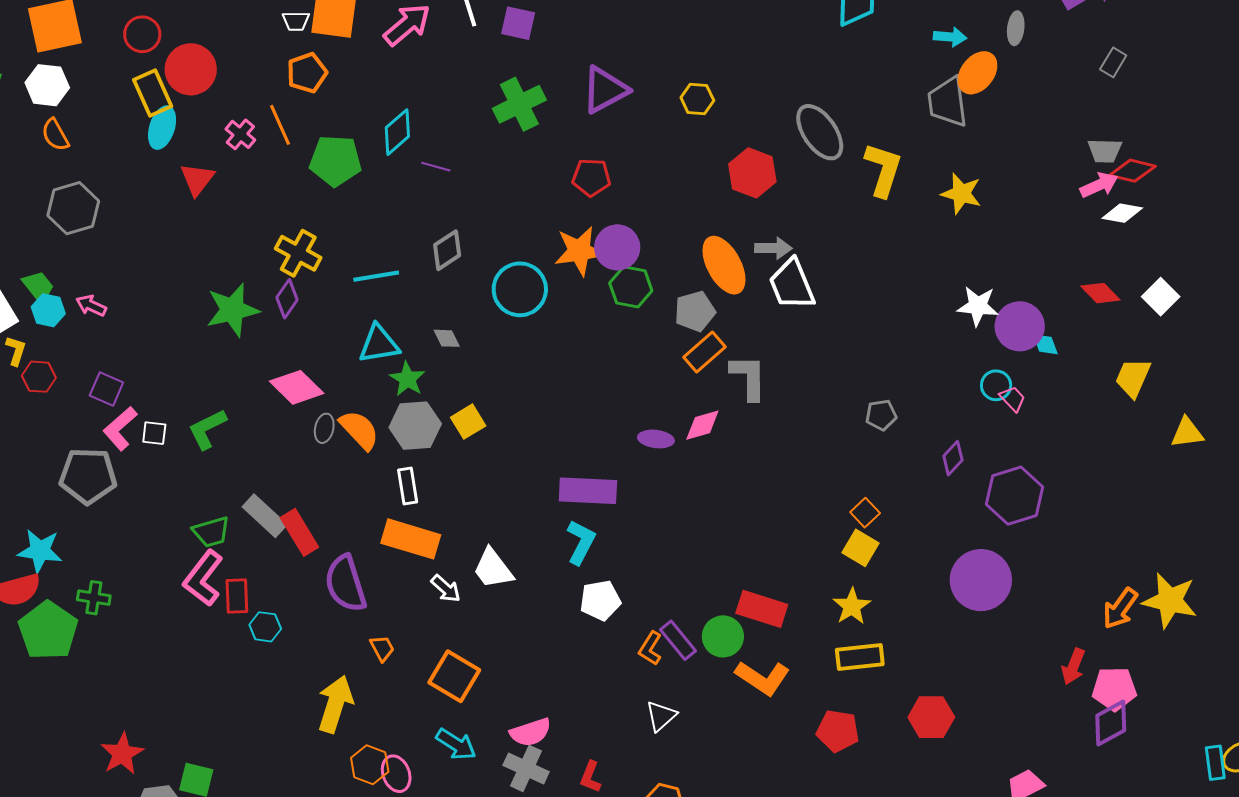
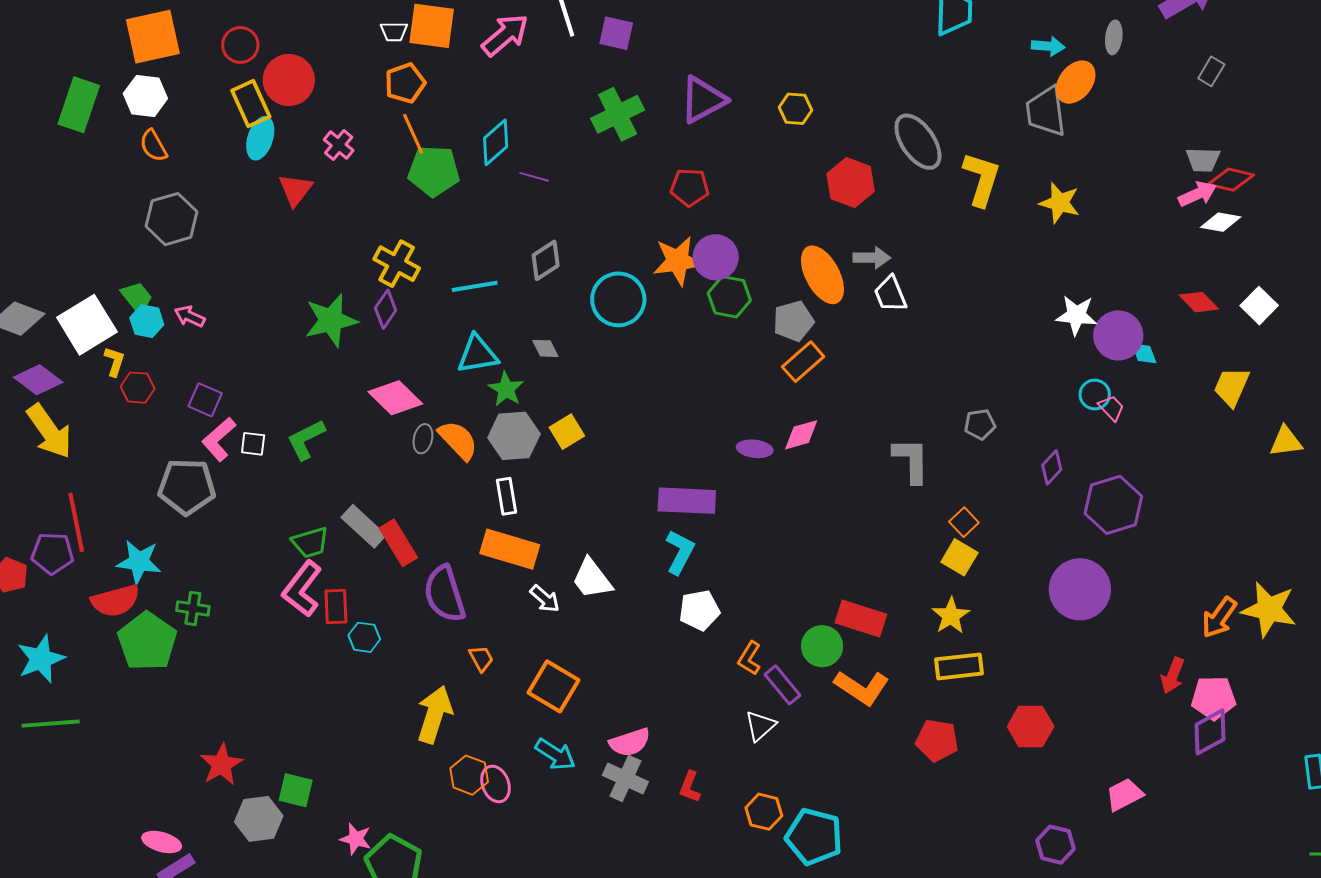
orange line: (280, 125) -> (413, 134), moved
white trapezoid: (792, 284) -> (890, 294), size x0.7
gray L-shape: (749, 377) -> (911, 460), moved
purple rectangle: (678, 640) -> (783, 685), moved

